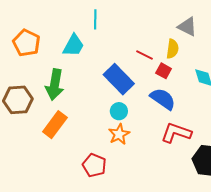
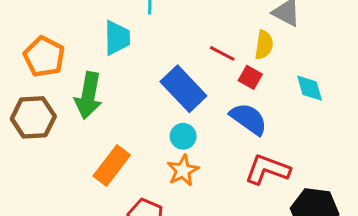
orange pentagon: (26, 43) -> (44, 57), moved
cyan trapezoid: (73, 45) -> (117, 38), turned -30
orange rectangle: (55, 125) -> (112, 165), moved

